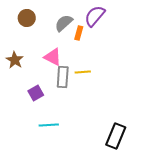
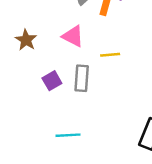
gray rectangle: (63, 77) -> (82, 78), moved
cyan line: (49, 125) -> (68, 135), moved

